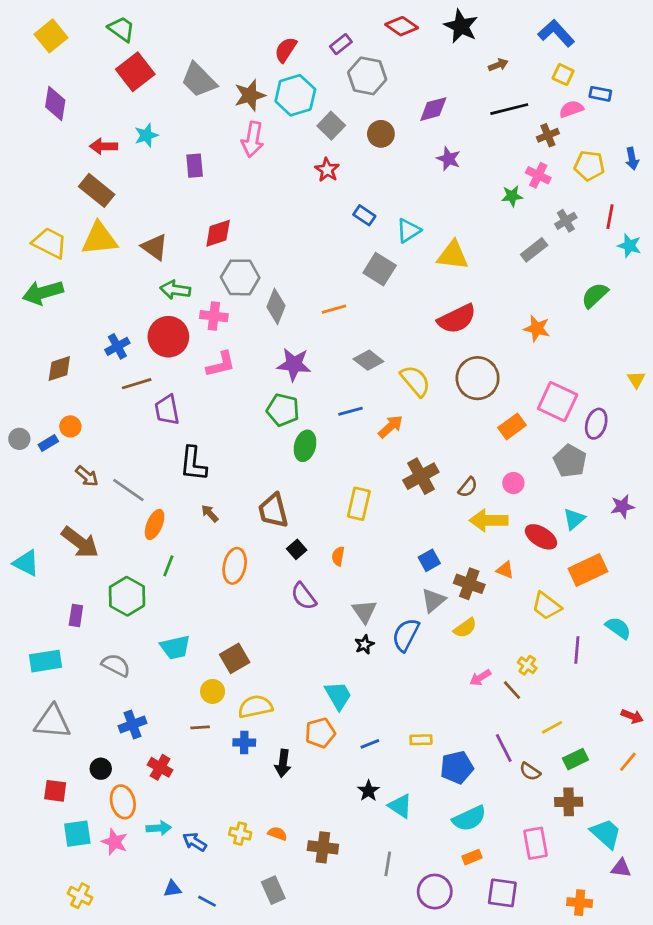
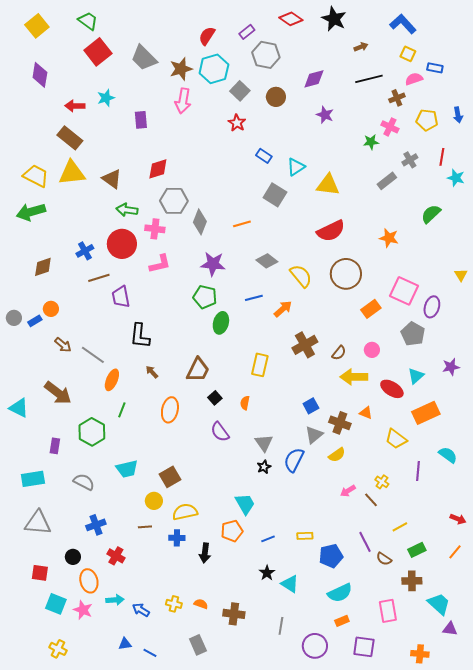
brown trapezoid: (273, 511) -> (198, 370), turned -140
cyan square: (77, 834) -> (56, 604), turned 30

